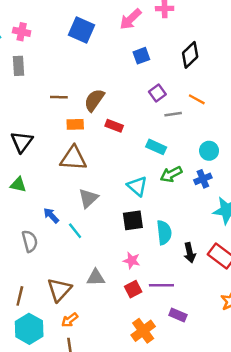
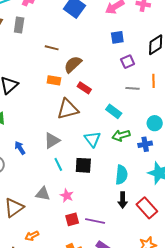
purple square: (157, 93) -> (128, 62), moved
brown line: (59, 97) -> (52, 48), moved
orange line: (197, 99) -> (154, 81), turned 48
brown triangle: (73, 158) -> (68, 109), moved, turned -30
cyan line: (75, 231) -> (58, 164), moved
cyan semicircle: (164, 232) -> (122, 175), moved
pink star: (132, 261) -> (67, 196), moved
gray triangle: (96, 278) -> (43, 194), moved
orange arrow: (70, 320) -> (32, 236), moved

